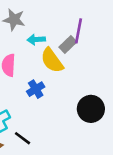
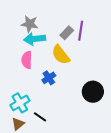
cyan arrow: (36, 40) -> (35, 39), moved, size x1.5
gray rectangle: (68, 44) -> (67, 33), moved

